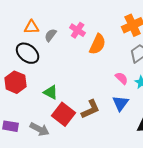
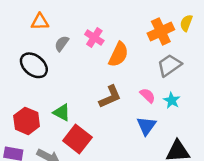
orange triangle: (32, 27) -> (40, 22), moved
red hexagon: (16, 82) -> (27, 121), moved
brown L-shape: (91, 109) -> (110, 97), moved

